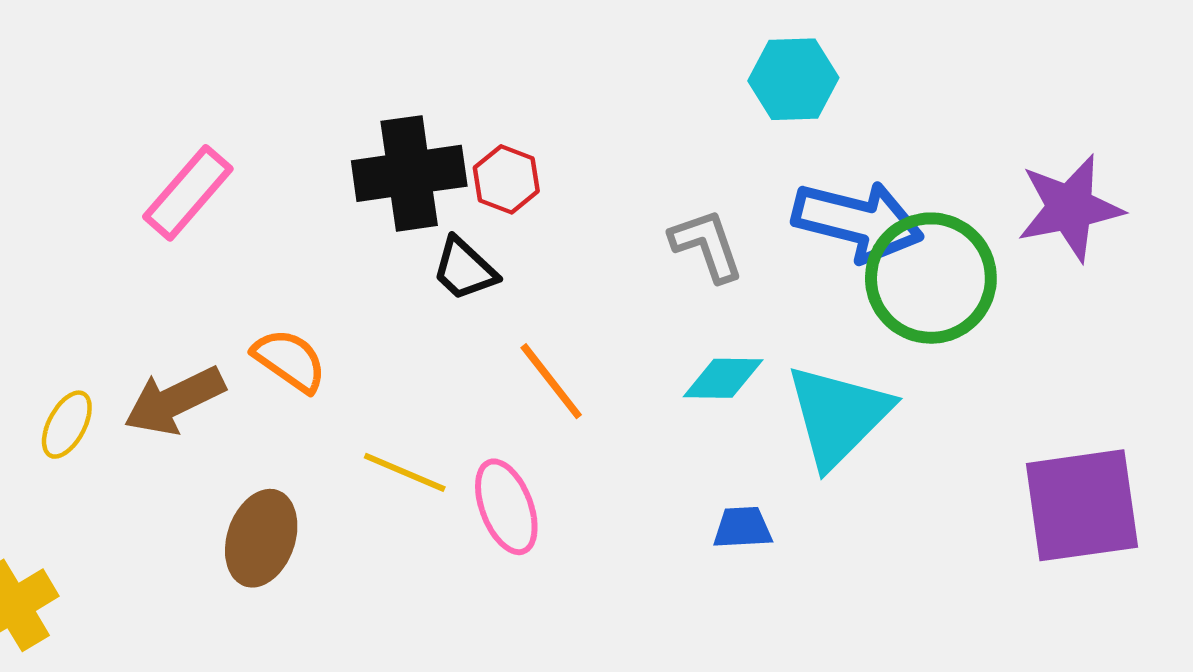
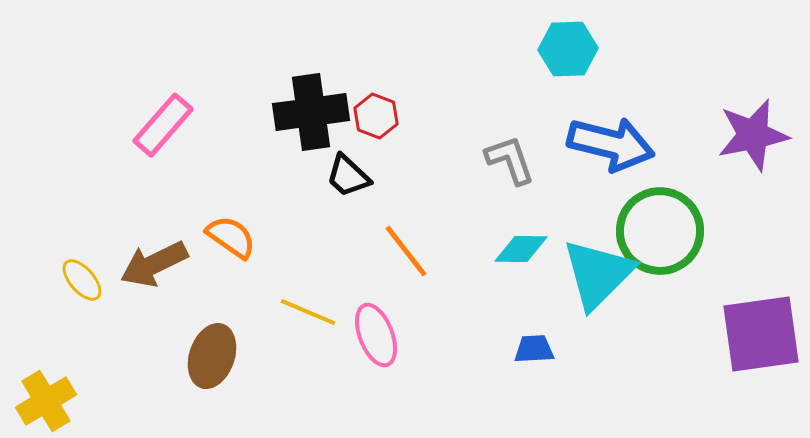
green circle: (931, 278) -> (660, 231), moved
yellow ellipse: (67, 425) -> (82, 280), turned -69

